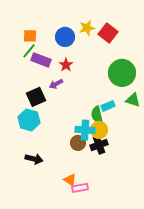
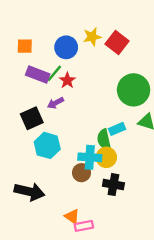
green line: (29, 51) -> (54, 73), moved
cyan hexagon: (29, 120) -> (47, 145), moved
black cross: (99, 145) -> (113, 185), moved, turned 30
black arrow: (34, 159) -> (29, 192), size x1.4

